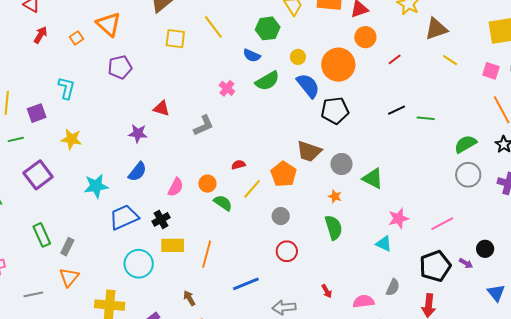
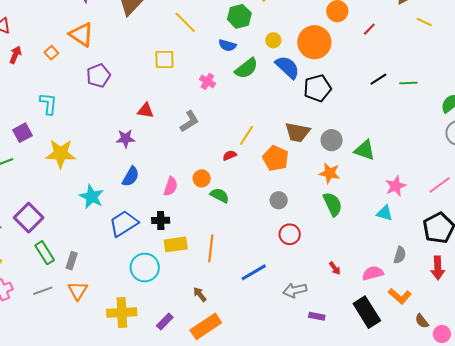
yellow square: (175, 39) -> (164, 59), moved
yellow star: (71, 139) -> (61, 154), size x1.4
purple square: (38, 175) -> (29, 218), moved
cyan star: (96, 186) -> (92, 197), turned -30
yellow line: (252, 189) -> (247, 135), moved
orange star: (335, 196) -> (330, 173), size x1.5
black cross: (161, 219) -> (161, 220), turned 36
gray line: (33, 294) -> (43, 291), moved

